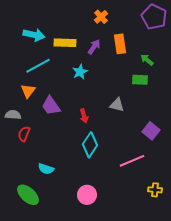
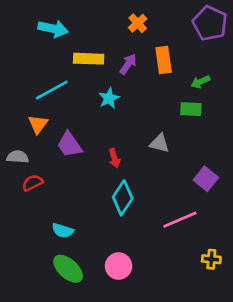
cyan arrow: (34, 35) -> (53, 29), moved
green arrow: (147, 60) -> (200, 82), turned -64
red semicircle: (24, 134) -> (33, 183), turned 42
green ellipse: (28, 195) -> (68, 269), moved

